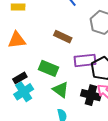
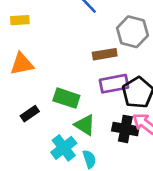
brown rectangle: (63, 37) -> (105, 54), moved, turned -30
cyan cross: (24, 92) -> (64, 148), moved

